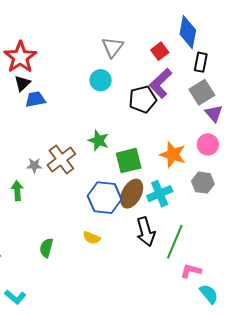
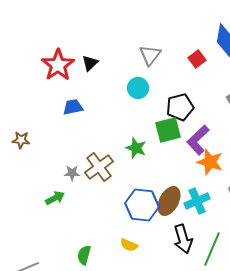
black triangle: (22, 83) -> (90, 63), moved
purple L-shape: (161, 83) -> (198, 140), moved
green square: (129, 161) -> (168, 130), moved
green arrow: (17, 191) -> (55, 198), turned 66

